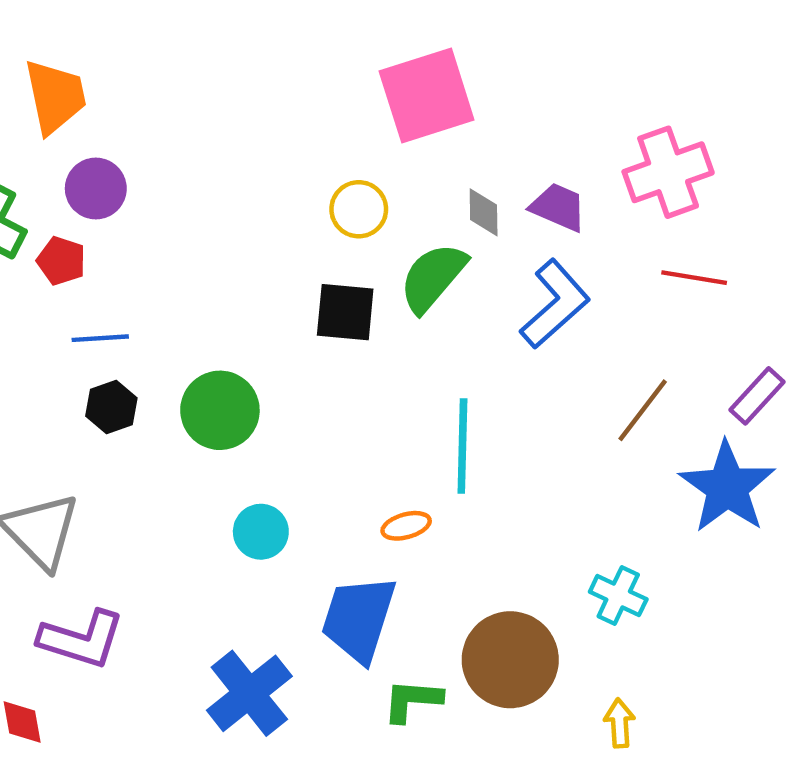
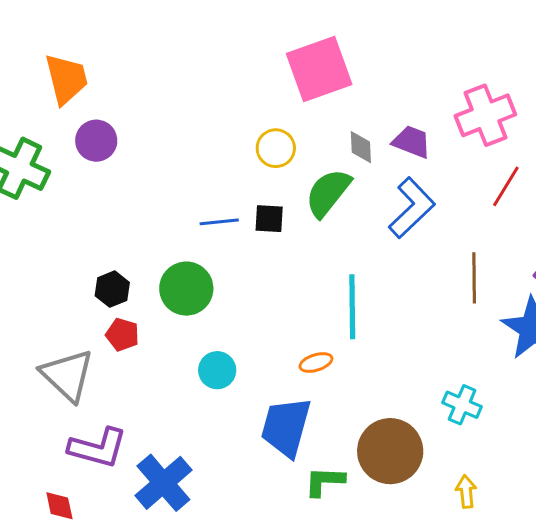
red pentagon: (61, 261) -> (122, 335), moved
red line: (694, 278) -> (506, 186), turned -66
black square: (345, 312) -> (269, 219), size x0.7
blue line: (100, 338) -> (219, 222), moved
brown line: (643, 410) -> (474, 278), turned -36
blue cross: (249, 693) -> (163, 483), moved

